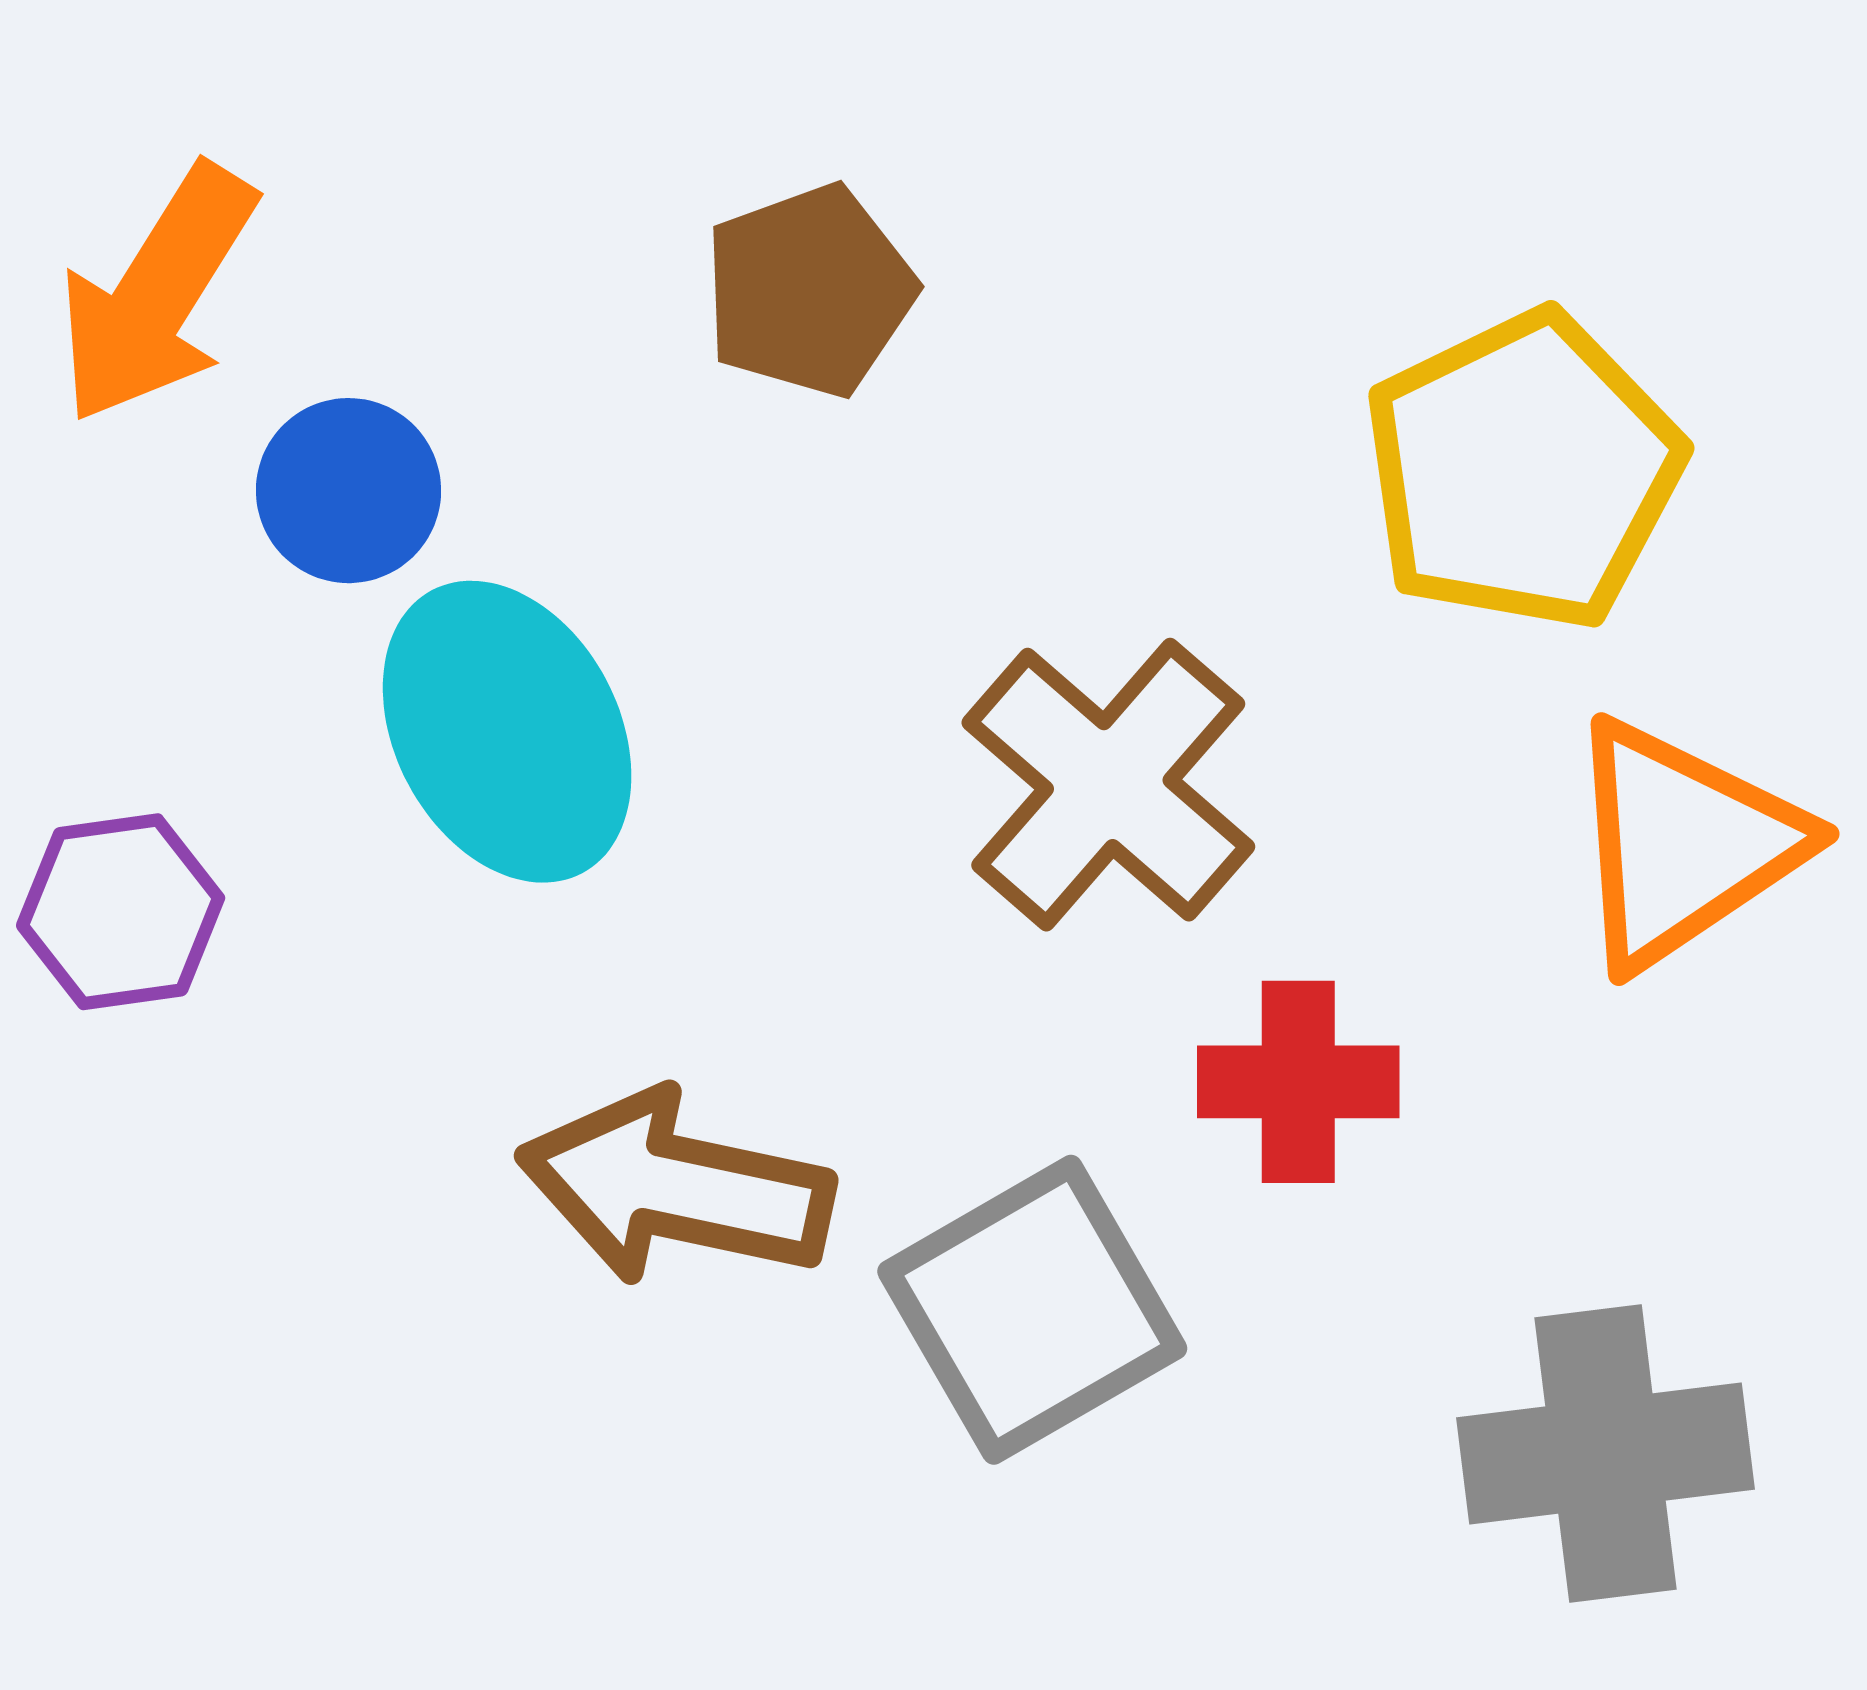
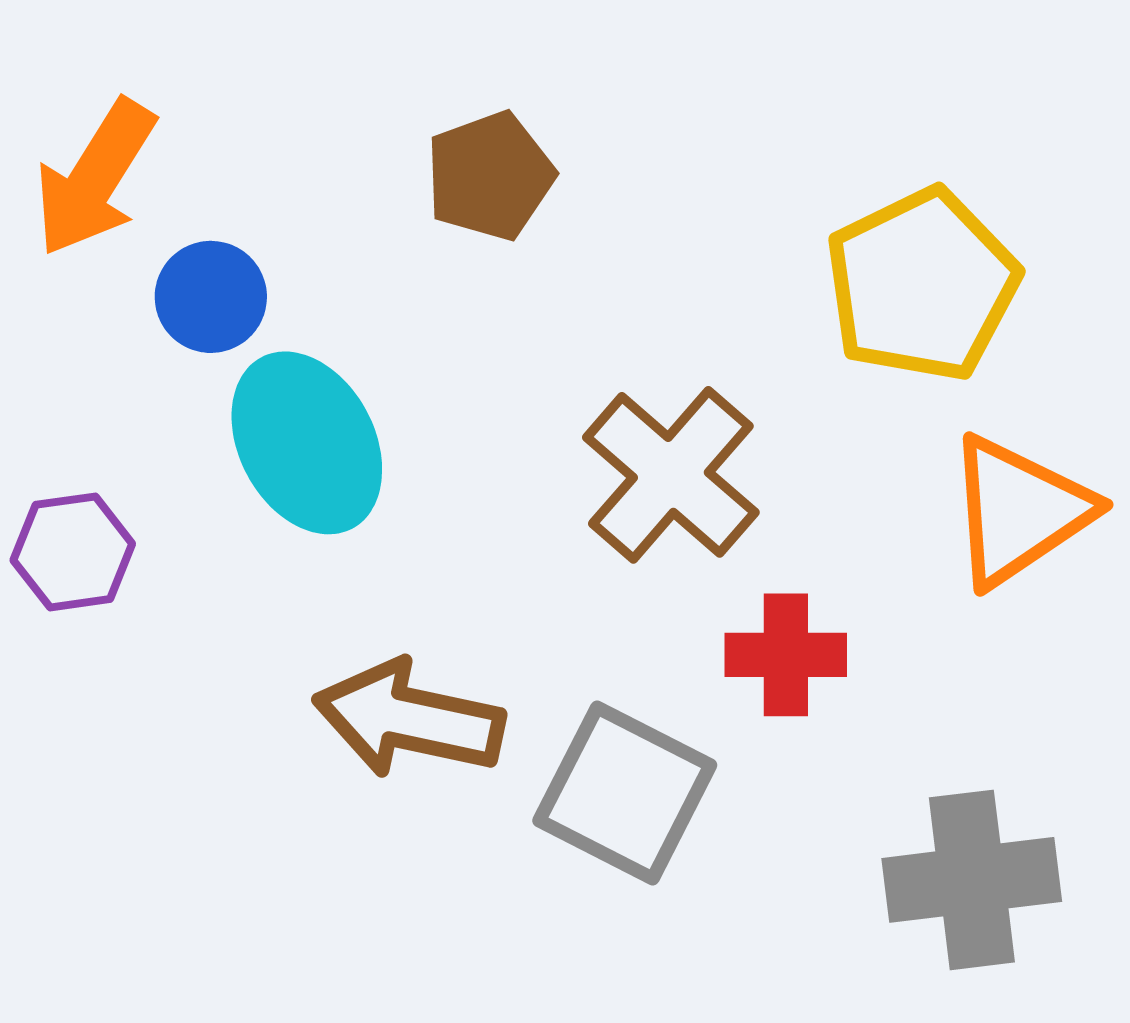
gray square: (1032, 1310) -> (625, 793), turned -33

